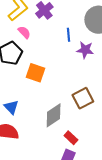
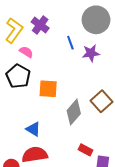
gray diamond: (54, 115) -> (74, 112), moved
red rectangle: (71, 138) -> (86, 150), moved

